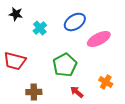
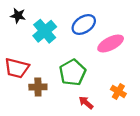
cyan cross: (40, 28) -> (45, 31), size x1.5
brown cross: (34, 92) -> (38, 87), moved

